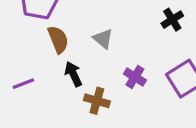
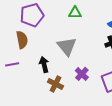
brown semicircle: (58, 39) -> (22, 40), moved
gray triangle: (103, 39) -> (67, 46), size x1.5

